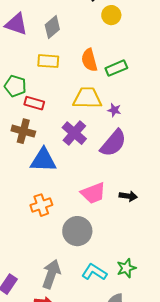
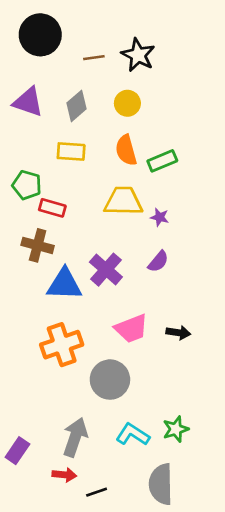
yellow circle: (111, 15) -> (127, 103), moved
purple cross: (74, 133) -> (106, 270), moved
purple semicircle: (113, 143) -> (158, 262), size x0.6
orange cross: (41, 205) -> (62, 345), size x1.4

